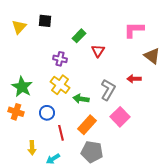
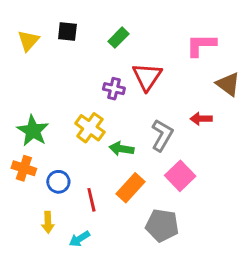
green rectangle: (79, 36) -> (118, 38), moved
red triangle: (98, 51) -> (147, 77), size x1.5
purple cross: (60, 59) -> (114, 89), moved
blue circle: (47, 113) -> (58, 182), moved
gray pentagon: (92, 152) -> (162, 225), moved

